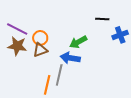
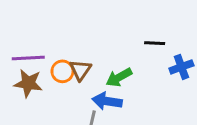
purple line: (17, 29) -> (28, 58), turned -30
brown triangle: (40, 50) -> (80, 70), moved, turned -35

